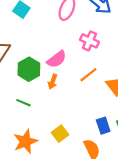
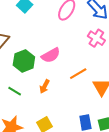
pink cross: (90, 41) -> (96, 38), moved
orange arrow: (53, 82) -> (45, 86), moved

